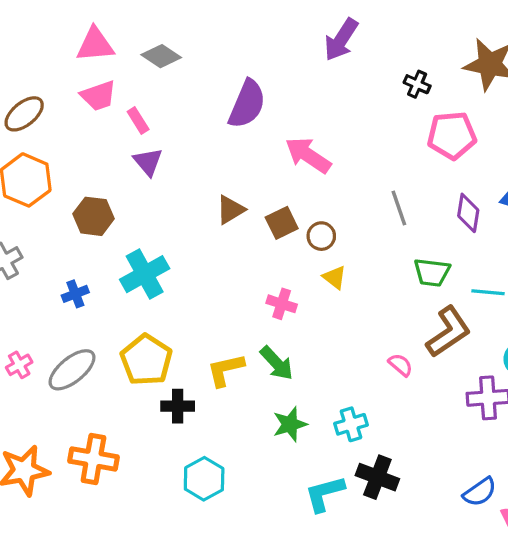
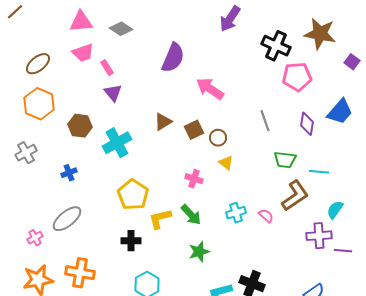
black cross: (417, 84) -> (276, 46), size x1.8
cyan cross: (145, 274) -> (117, 143), moved
yellow pentagon: (146, 360) -> (133, 195), moved
pink cross: (19, 365) -> (35, 238), moved
cyan cross: (351, 424) -> (236, 213), moved

